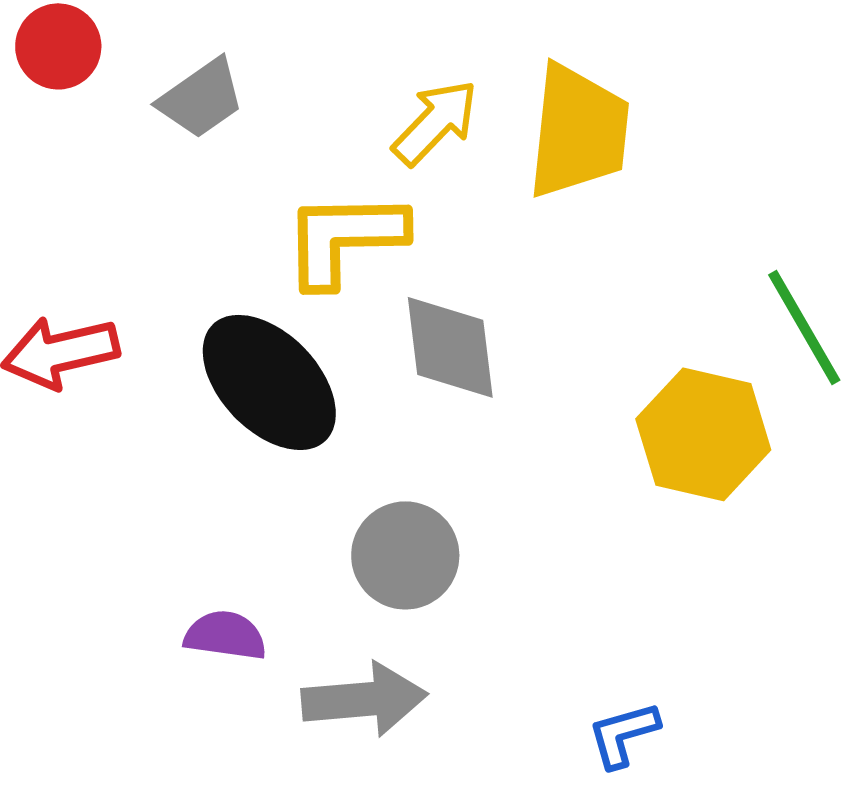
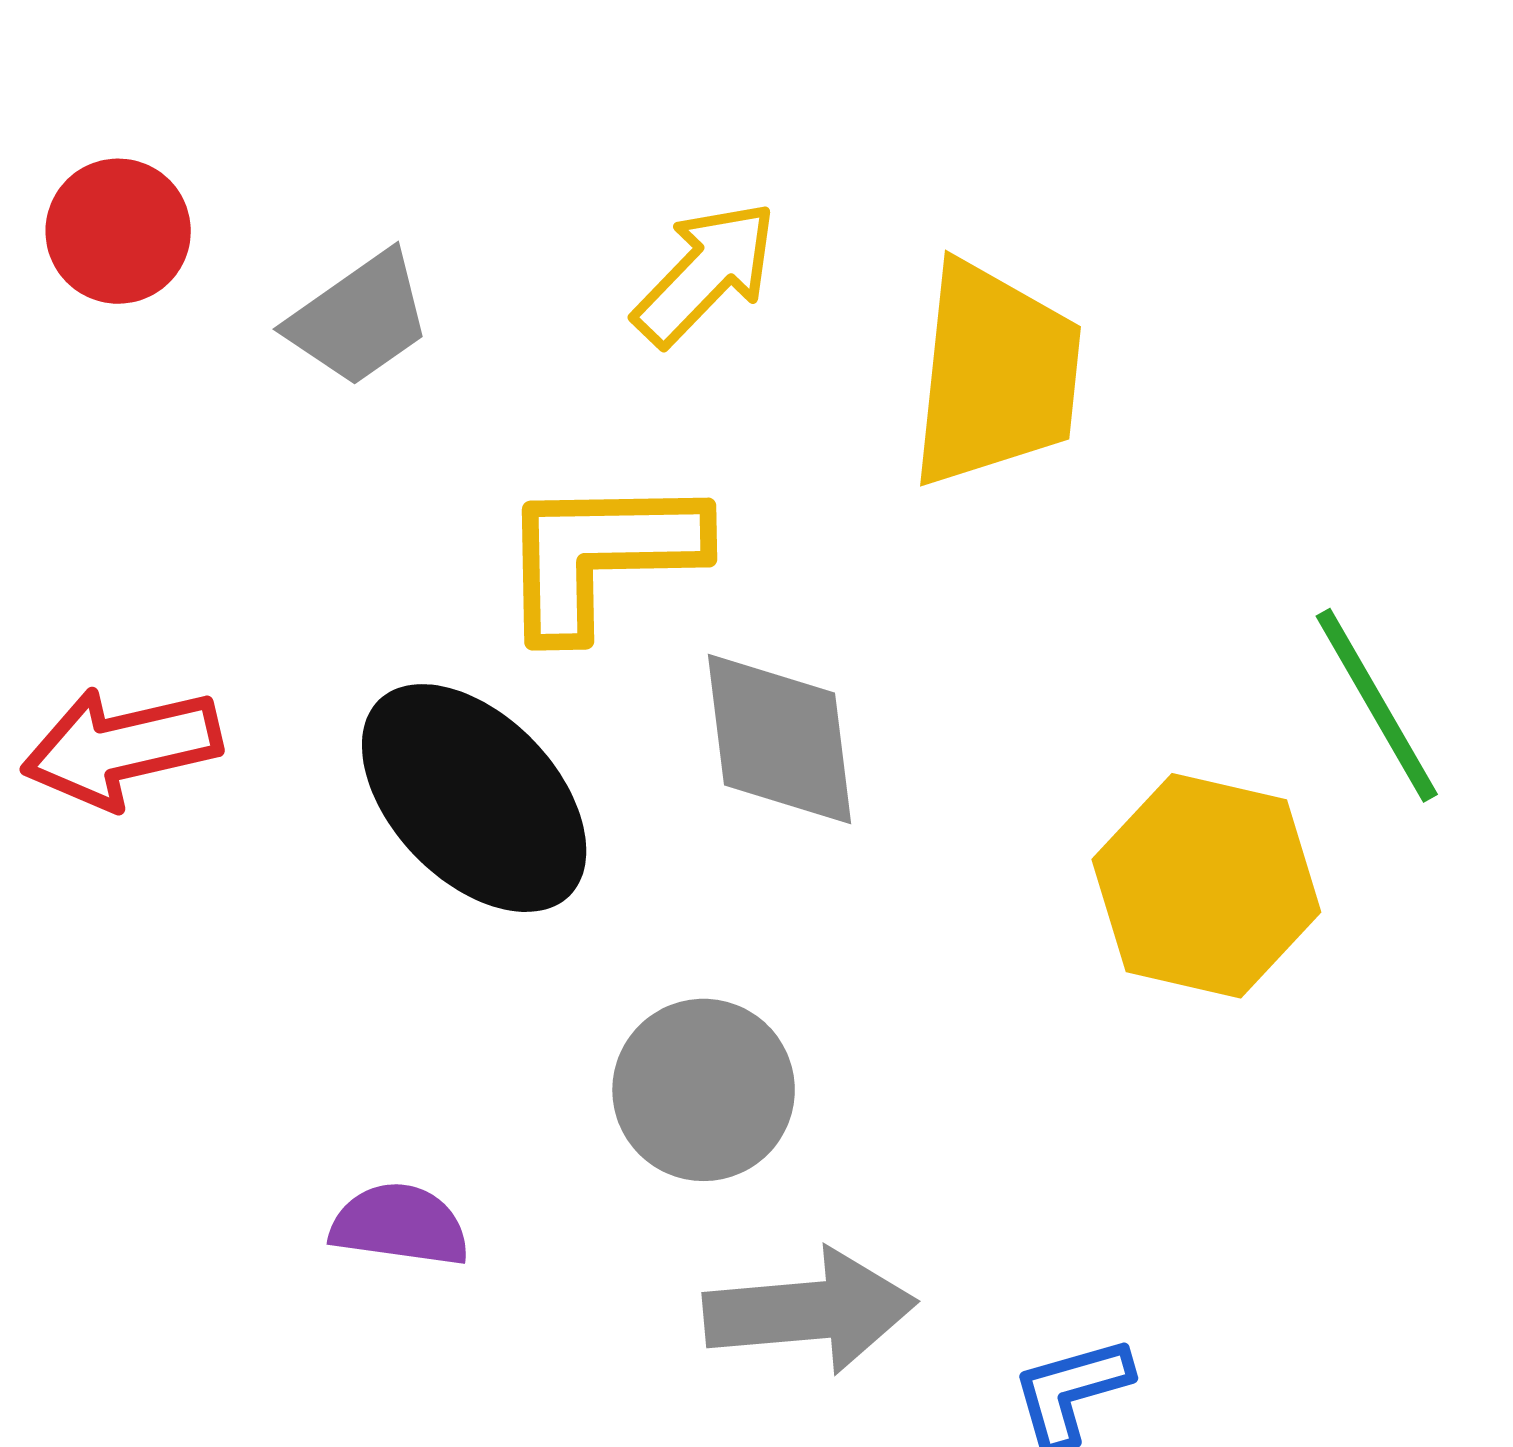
yellow arrow: (435, 122) -> (705, 273), moved
gray arrow: (364, 699) -> (810, 1311), moved

